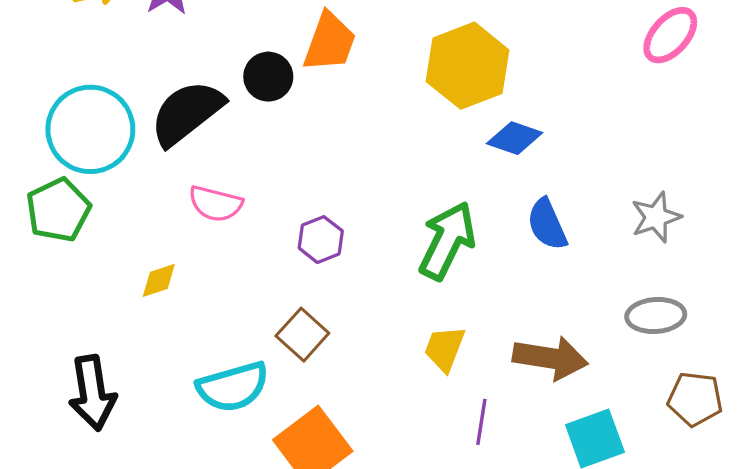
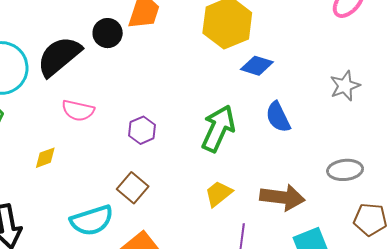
gray star: (656, 217) -> (345, 86), moved
yellow trapezoid: (444, 349) -> (218, 194), turned 32

